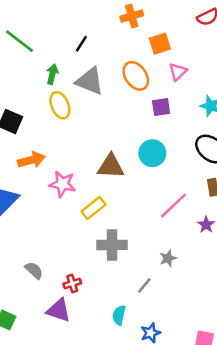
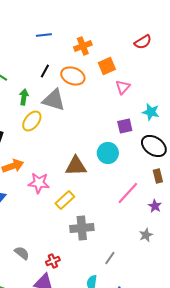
orange ellipse: (136, 76) -> (73, 76), moved, turned -30
yellow ellipse: (60, 105) -> (32, 121), turned 65
purple square: (161, 107) -> (125, 126), moved
gray star: (168, 258) -> (146, 235), moved

